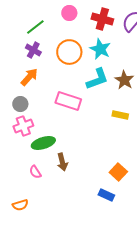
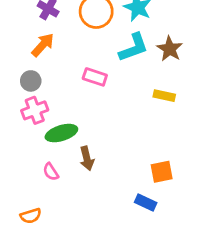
pink rectangle: (68, 101) -> (95, 77), size x0.7
orange square: (118, 172) -> (162, 172), turned 36

